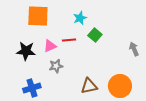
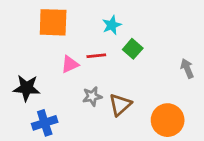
black star: (26, 51) -> (27, 88), moved
gray star: (56, 66) -> (92, 96), moved
brown triangle: (89, 86) -> (120, 105), moved, turned -30

